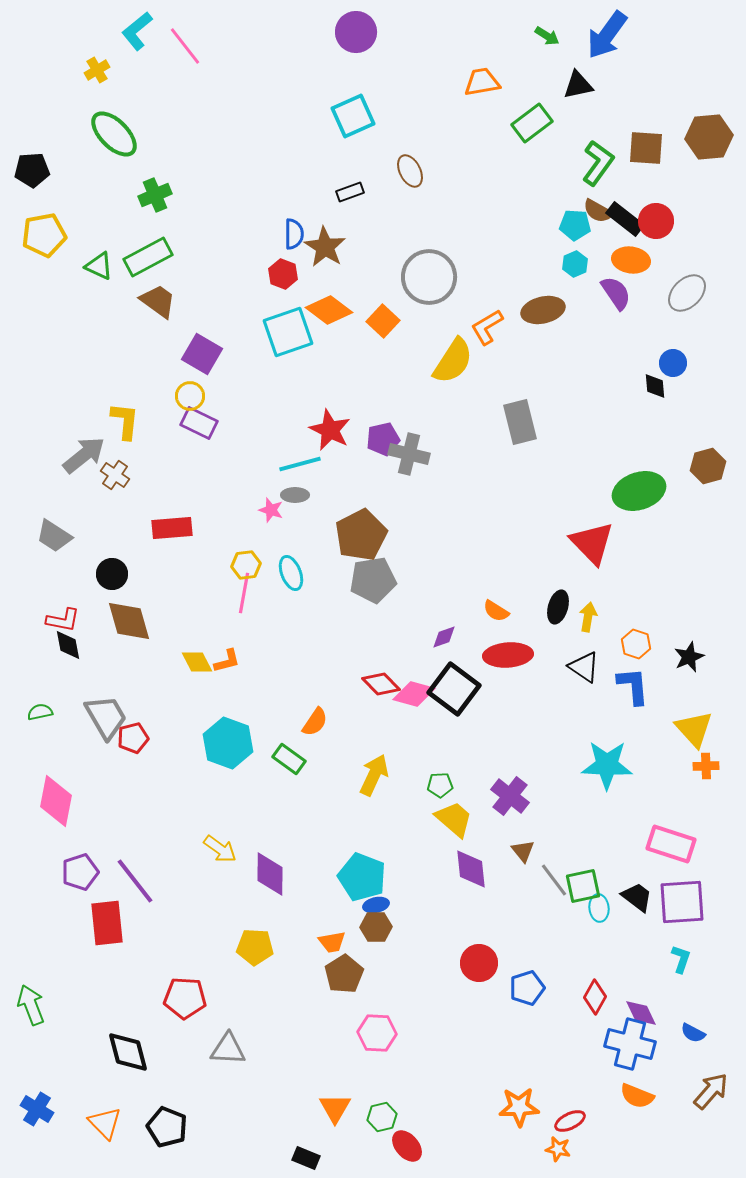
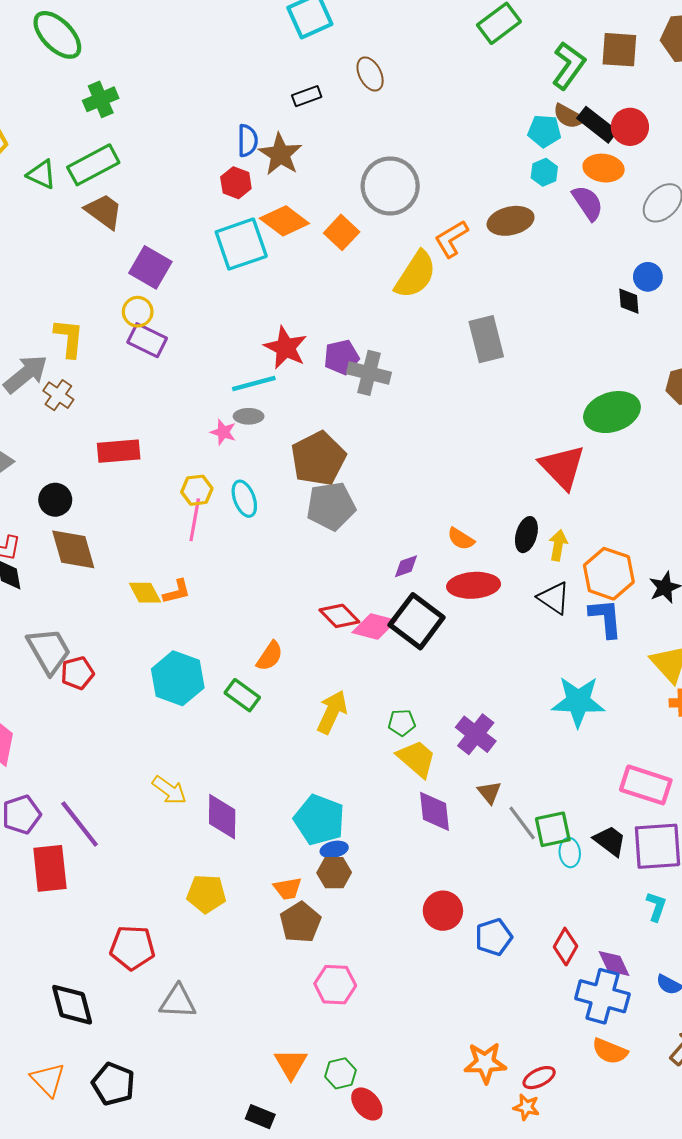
orange hexagon: (636, 644) -> (609, 574), size x1.6

